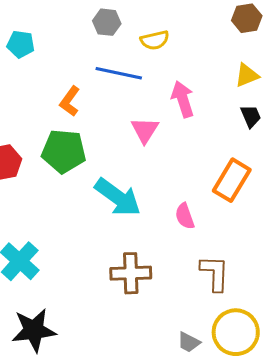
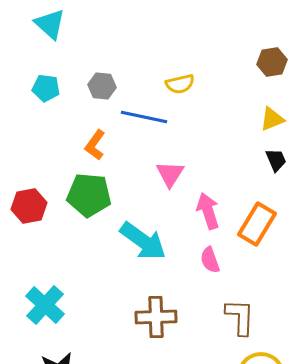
gray hexagon: (107, 22) -> (102, 86), moved
pink arrow: (183, 99) -> (208, 211), moved

